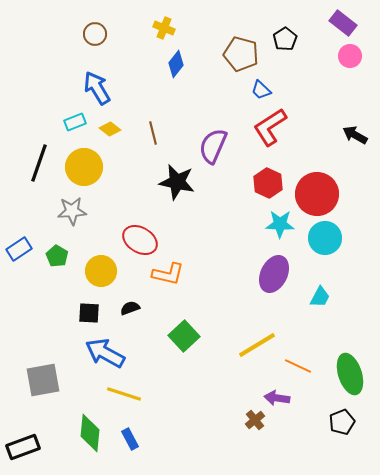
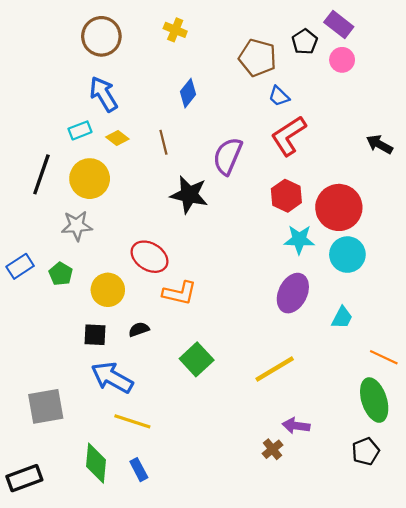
purple rectangle: (343, 23) -> (339, 25), moved
brown circle: (95, 34) -> (101, 36), size x1.6
pink circle: (350, 56) -> (342, 60), moved
blue diamond: (176, 64) -> (188, 93), moved
orange line: (298, 366) -> (384, 357), moved

